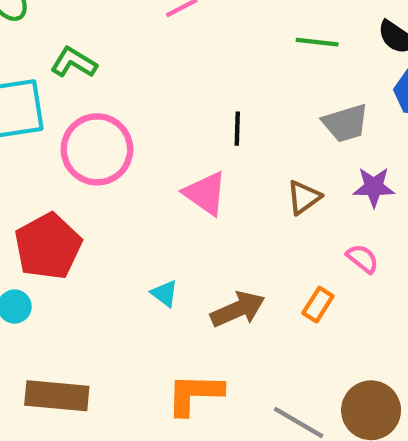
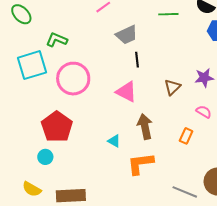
gray trapezoid: (345, 123) -> (127, 35), moved
brown arrow: (238, 309) -> (145, 127), moved, turned -70
orange L-shape: (195, 394) -> (140, 164), moved

